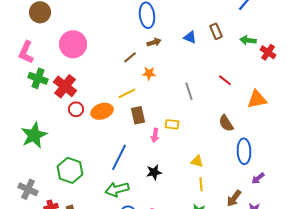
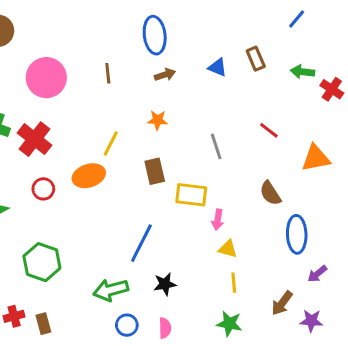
brown line: (130, 57) -> (108, 73), moved, turned -56
yellow line: (127, 93) -> (111, 144), moved, turned -36
red circle: (76, 109) -> (43, 189), moved
brown rectangle: (138, 115) -> (155, 171), moved
yellow rectangle: (172, 124) -> (191, 195), size x1.5
pink arrow: (155, 135) -> (218, 220), moved
blue line: (119, 157) -> (141, 243), moved
black star: (154, 172) -> (165, 284), moved

